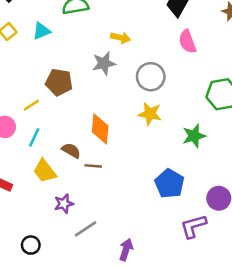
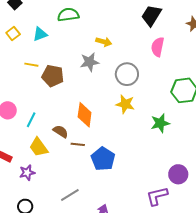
pink semicircle: (187, 42) -> (158, 47), turned 30
yellow line: (31, 105) -> (31, 65), moved, turned 40
blue pentagon: (170, 184) -> (103, 159), moved
purple star: (64, 204) -> (27, 173), moved

